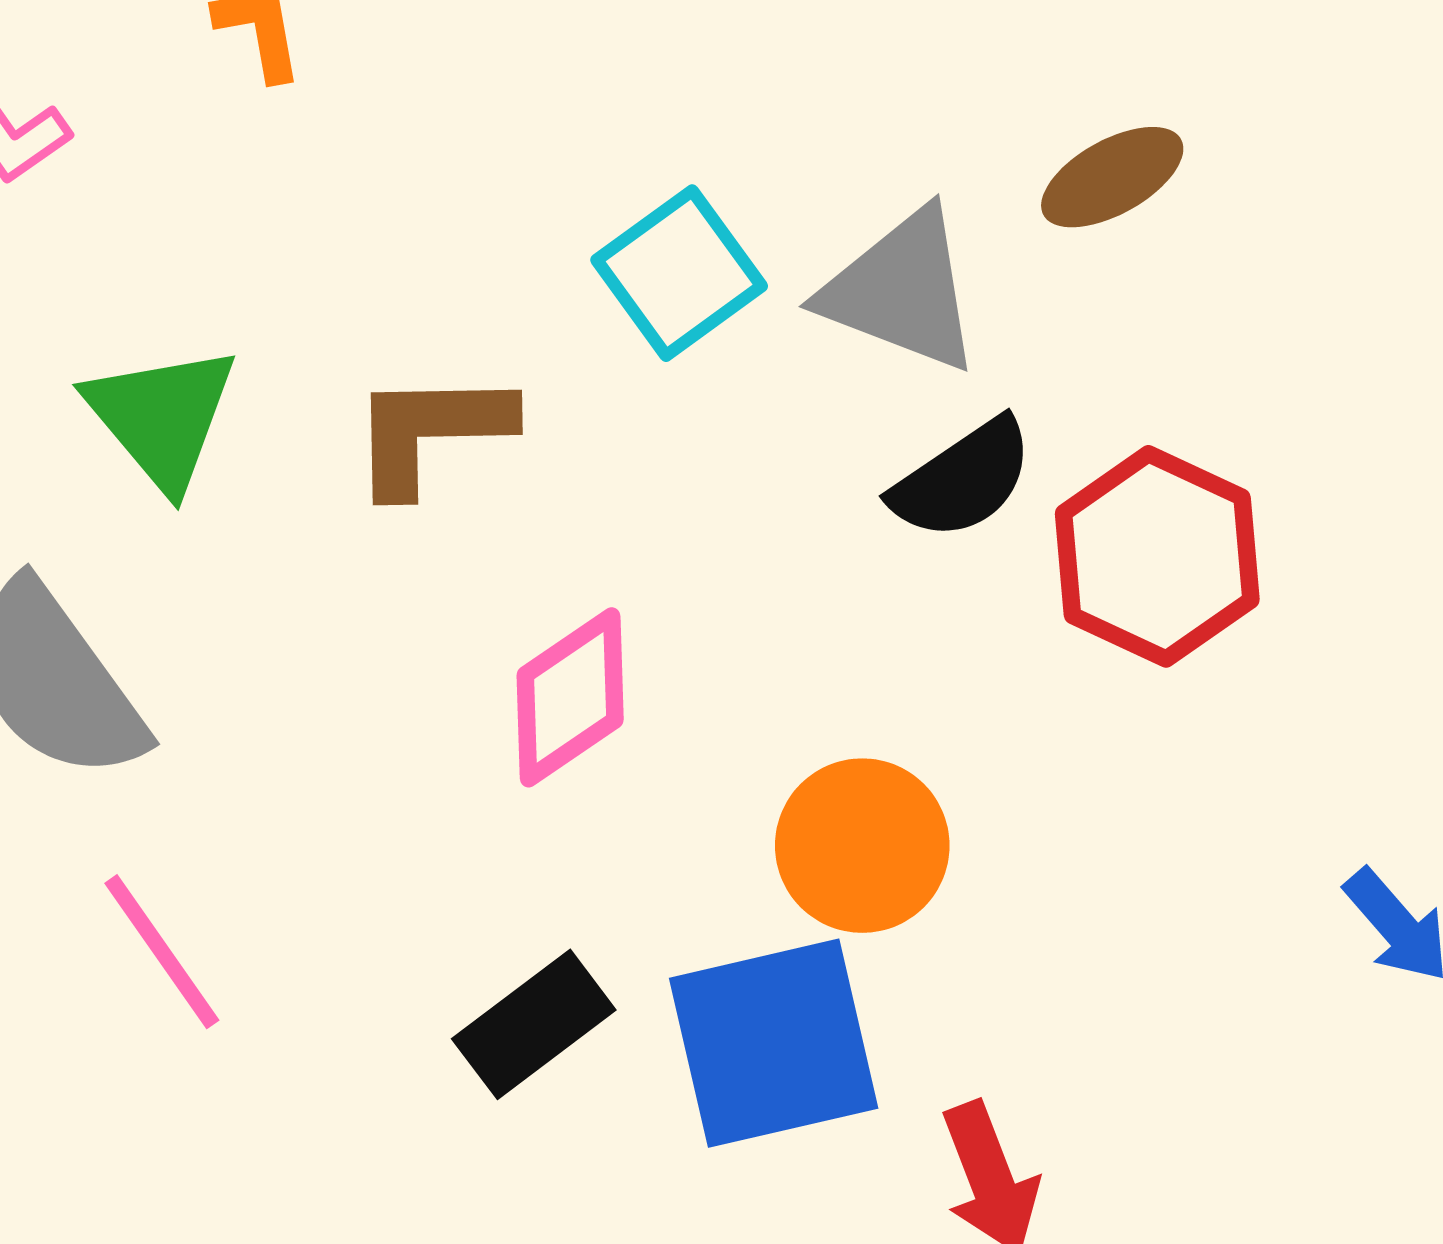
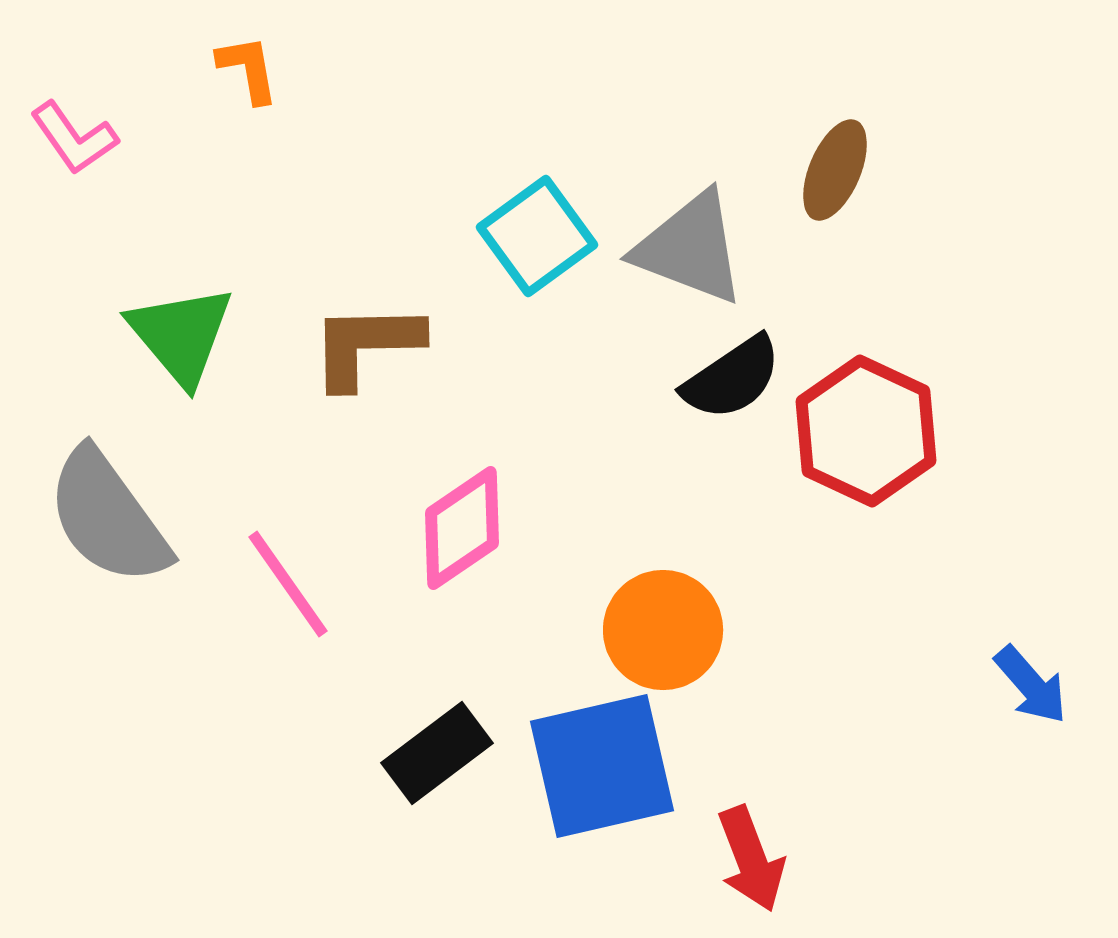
brown ellipse: (1112, 177) -> (835, 170), turned -38
pink line: (162, 952) -> (288, 584), moved

